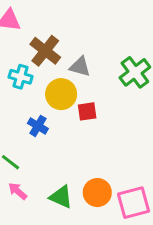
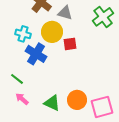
cyan cross: (21, 77) -> (23, 34), moved
blue cross: (38, 126) -> (36, 54), size x1.5

